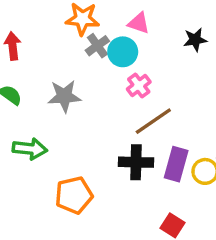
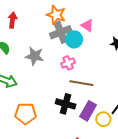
gray cross: (97, 46) -> (61, 32), size x1.5
pink cross: (139, 86) -> (68, 63), moved
brown line: (153, 121) -> (81, 83), turned 30

